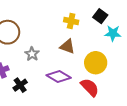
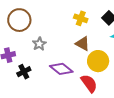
brown triangle: (67, 47) -> (83, 44), moved

